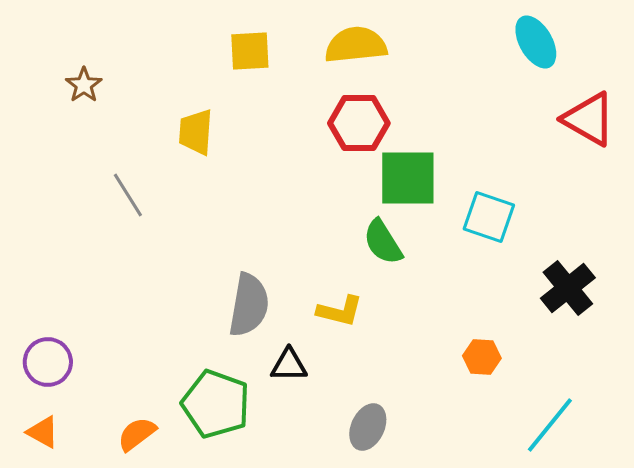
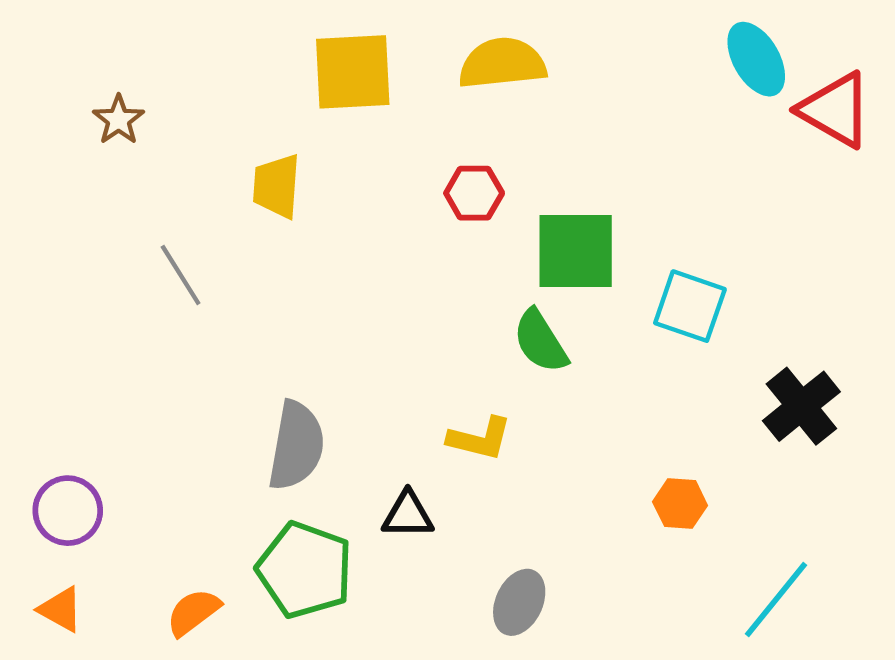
yellow square: (250, 51) -> (353, 72), size x1.4
red triangle: (589, 119) -> (835, 110), moved
red hexagon: (359, 123) -> (474, 193), moved, size x0.7
gray semicircle: (249, 305) -> (296, 446), moved

